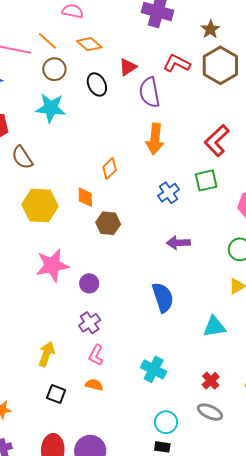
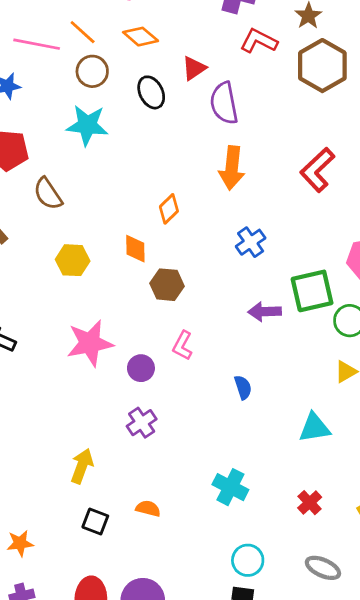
red L-shape: (177, 63) -> (259, 41), moved
green square: (206, 180) -> (312, 291), moved, size x1.4
yellow hexagon: (40, 205) -> (73, 260), size x0.7
blue semicircle: (163, 297) -> (243, 387), size x0.6
pink L-shape: (96, 355) -> (183, 346), moved
gray ellipse: (210, 412) -> (323, 568), moved

